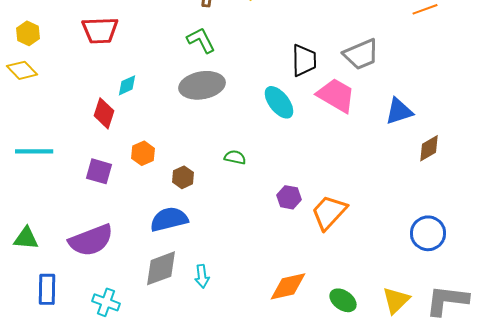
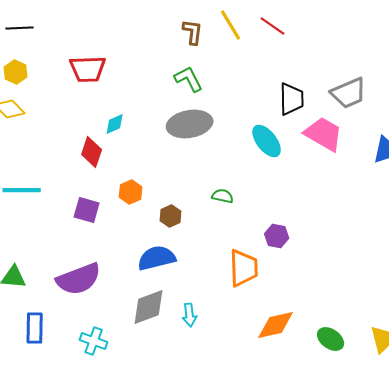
orange trapezoid: (329, 212) -> (244, 268), moved, turned 135

